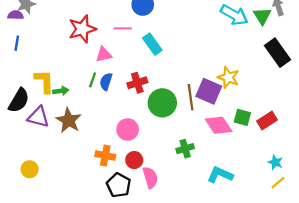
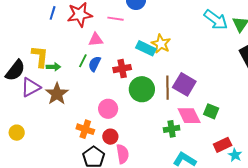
blue line: (17, 43) -> (53, 13), moved
cyan rectangle: (152, 44) -> (146, 48), moved, turned -36
yellow star: (228, 77) -> (161, 44), moved
purple triangle: (38, 117) -> (31, 87), turned -50
red rectangle: (267, 121) -> (223, 145), moved
green cross: (185, 149) -> (172, 129), moved

